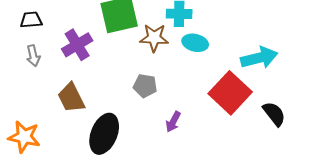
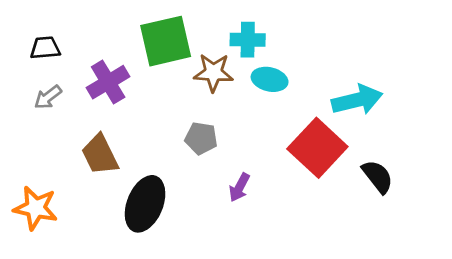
gray arrow: (33, 56) -> (48, 97), turned 65

